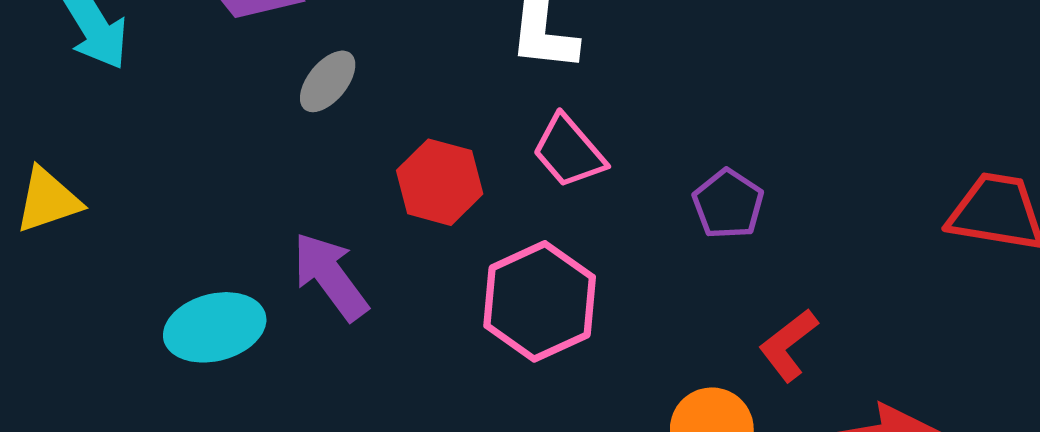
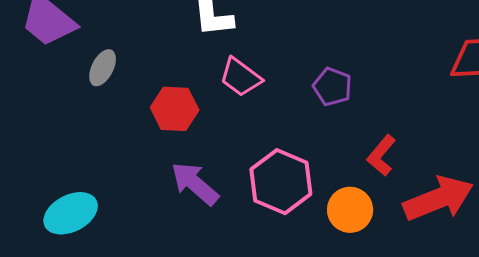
purple arrow: (330, 276) -> (195, 184), moved
pink hexagon: (540, 301) -> (281, 182), moved

